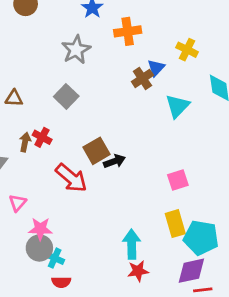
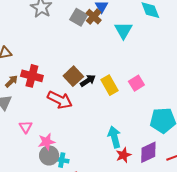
gray square: (66, 96) -> (79, 17), moved
red cross: (42, 137) -> (32, 76), size x1.5
brown arrow: (25, 142) -> (11, 81), moved, turned 48
yellow rectangle: (175, 224) -> (110, 85), moved
purple diamond: (191, 271) -> (148, 152), moved

